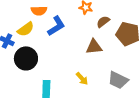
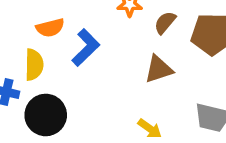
yellow semicircle: (26, 29) -> (34, 65), turned -42

